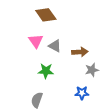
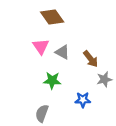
brown arrow: (80, 52) -> (91, 59), turned 56
blue star: (82, 93) -> (83, 100), moved

